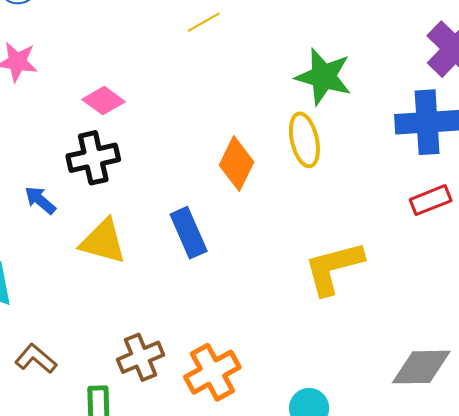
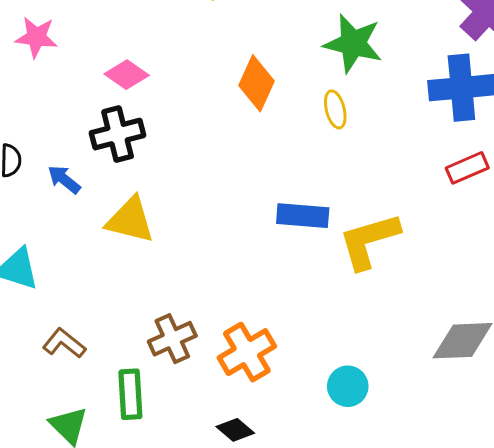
yellow ellipse: (304, 140) -> (335, 109), size x0.7
orange diamond: (236, 164) -> (257, 83), moved
blue rectangle: (189, 233) -> (303, 216), moved, turned -60

